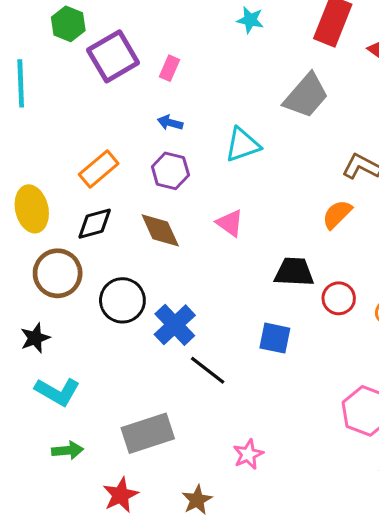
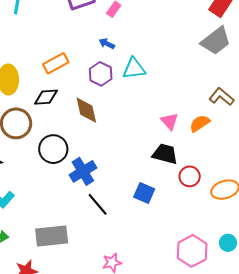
gray trapezoid: (306, 96) -> (216, 41), moved
cyan triangle: (243, 145) -> (134, 69), moved
pink triangle: (230, 223) -> (170, 121), moved

